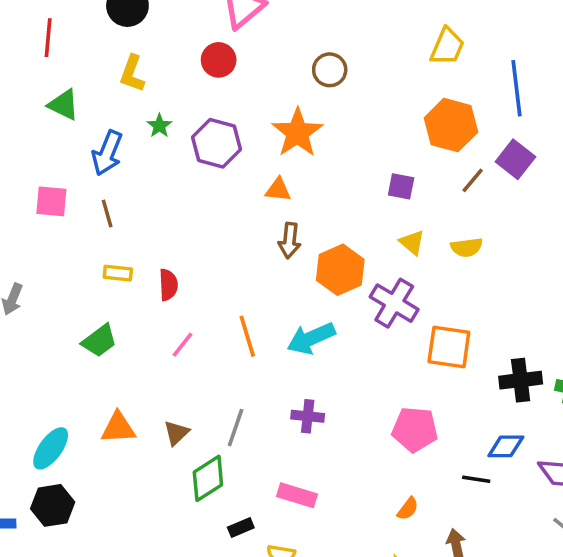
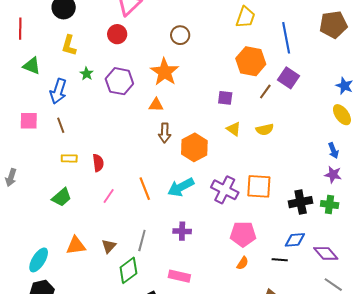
purple cross: (394, 303) -> (225, 190), moved
orange semicircle: (408, 509) -> (243, 263), moved

